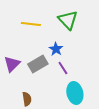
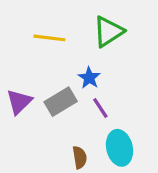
green triangle: (68, 20) -> (108, 32), turned 40
brown semicircle: (27, 99) -> (80, 157), moved

